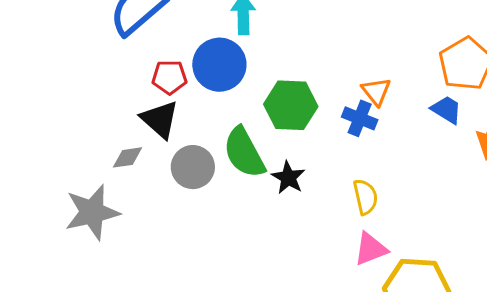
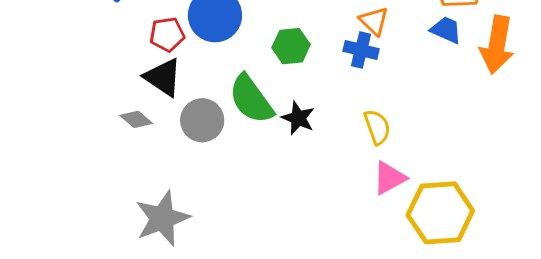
green hexagon: (291, 105) -> (291, 46), size x0.7
gray diamond: (128, 157) -> (136, 119), turned 56
gray star: (92, 212) -> (162, 218), moved

